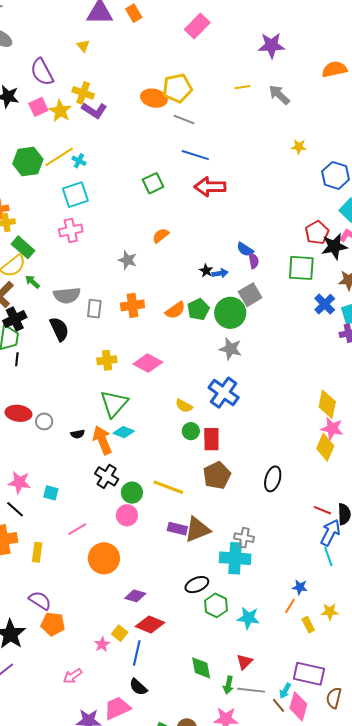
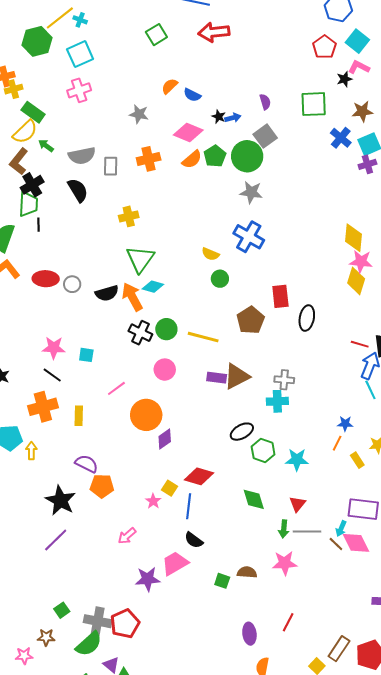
green hexagon: (28, 161) -> (37, 41), moved
red pentagon: (317, 233) -> (324, 47), moved
black star: (334, 246) -> (344, 79), size x0.6
blue semicircle: (245, 249) -> (192, 95), moved
pink diamond: (148, 363) -> (188, 132), moved
black semicircle: (78, 434) -> (107, 293), size x1.6
red rectangle: (211, 439) -> (280, 296), moved
green circle: (132, 493) -> (166, 329), moved
cyan cross: (235, 558) -> (277, 401), size x0.7
purple diamond: (135, 596) -> (165, 439), moved, turned -45
green diamond: (201, 668) -> (254, 499), moved
pink diamond: (298, 706) -> (356, 543), turned -36

